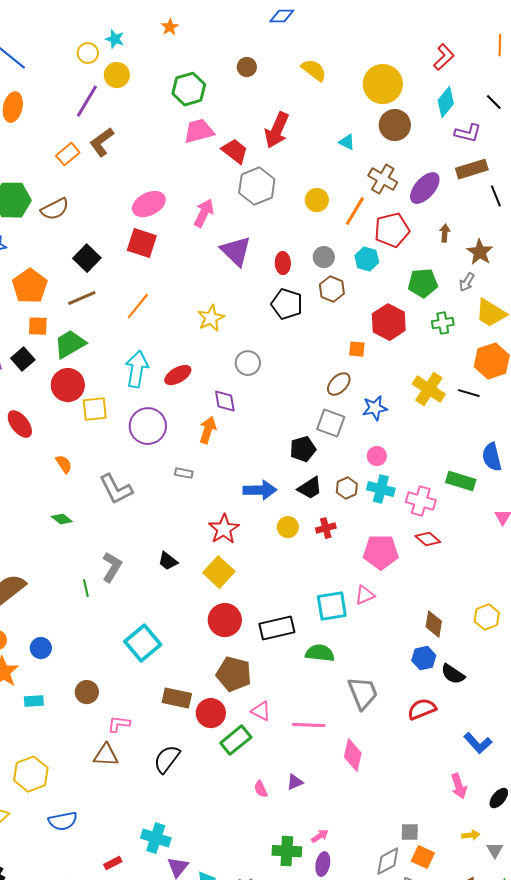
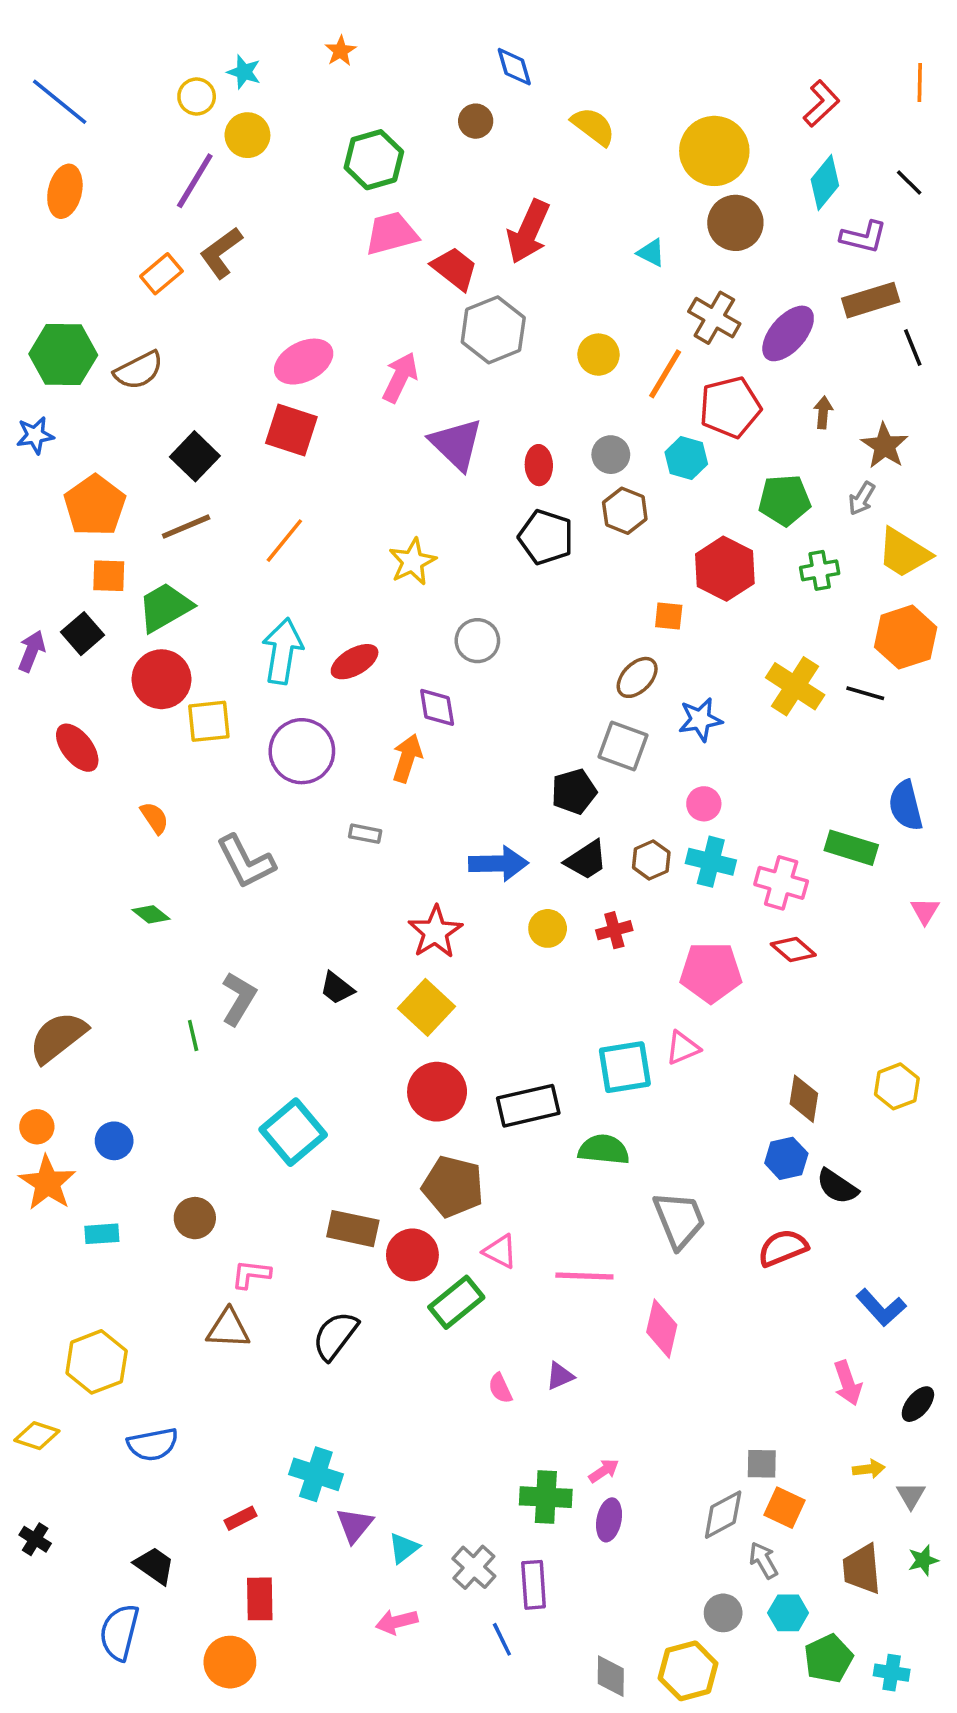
blue diamond: (282, 16) -> (514, 67), moved, turned 75

